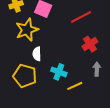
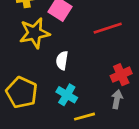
red cross: (90, 44) -> (121, 75), moved
white semicircle: (37, 54) -> (62, 60), moved

